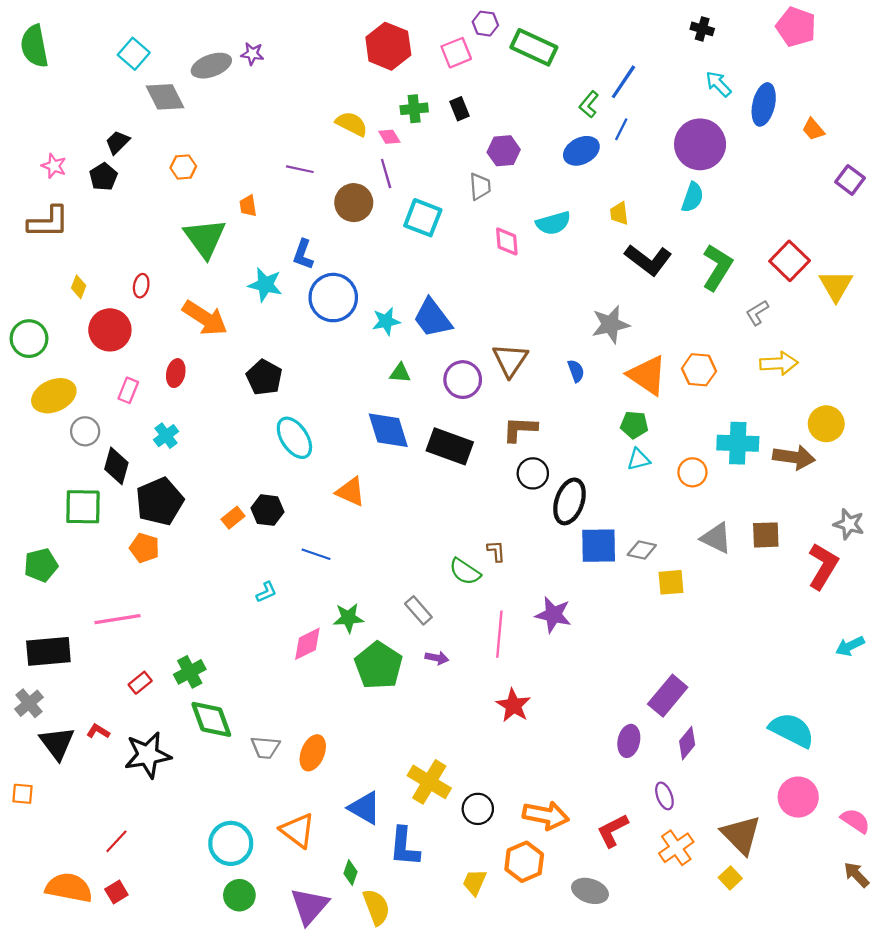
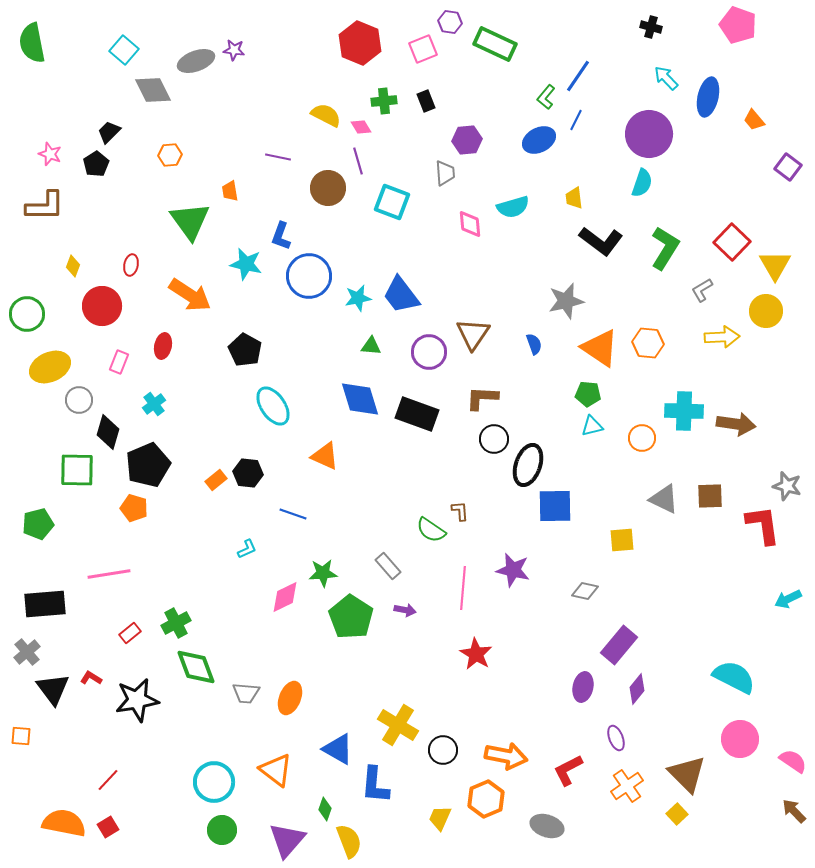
yellow circle: (826, 424) -> (766, 311), moved
gray diamond: (642, 550) -> (585, 591), moved
red L-shape: (823, 566) -> (763, 525), turned -39

